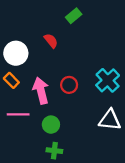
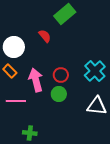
green rectangle: (74, 16) -> (65, 14), size x1.5
green circle: (51, 125) -> (59, 94), moved
green cross: (54, 151) -> (30, 133), moved

